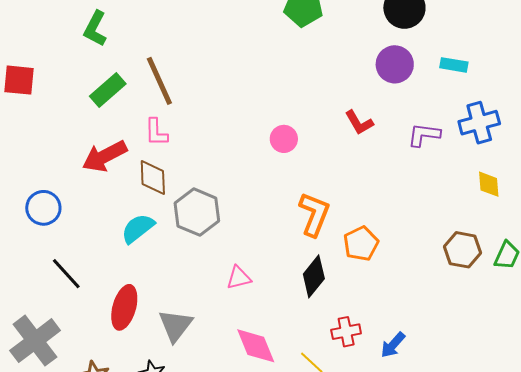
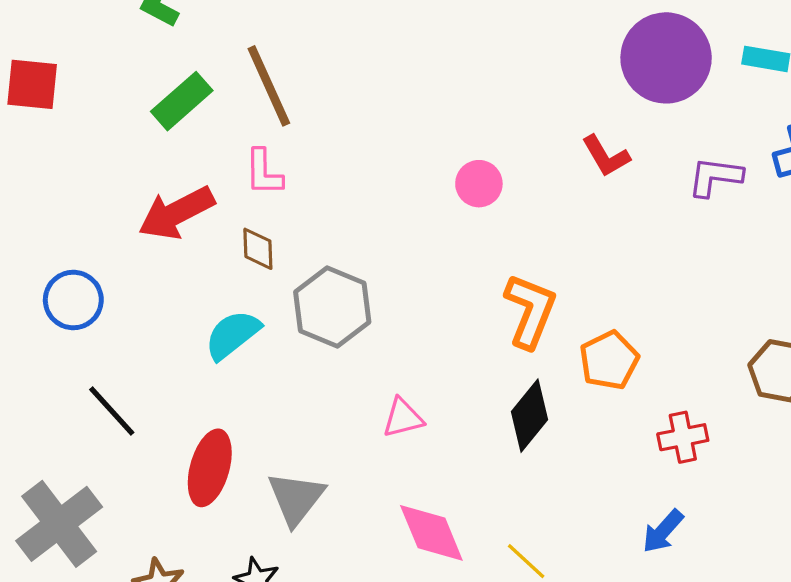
purple circle: (395, 64) -> (666, 58), size x1.4
brown diamond: (153, 177) -> (258, 249), size x0.7
red cross: (346, 332) -> (683, 437), moved

